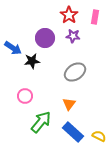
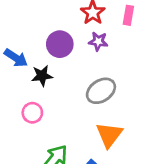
pink circle: (25, 96) -> (32, 113), moved
orange triangle: (69, 104) -> (109, 135), moved, size x1.5

